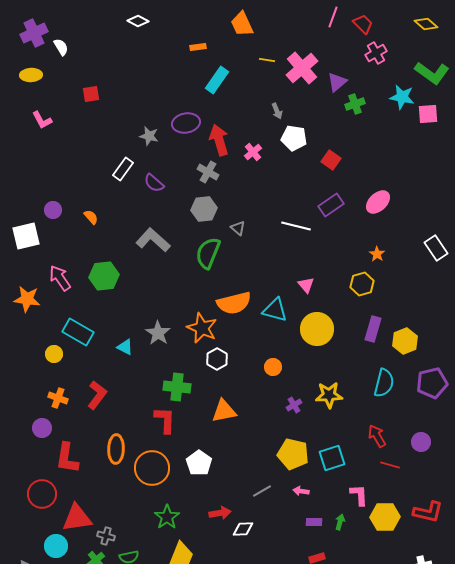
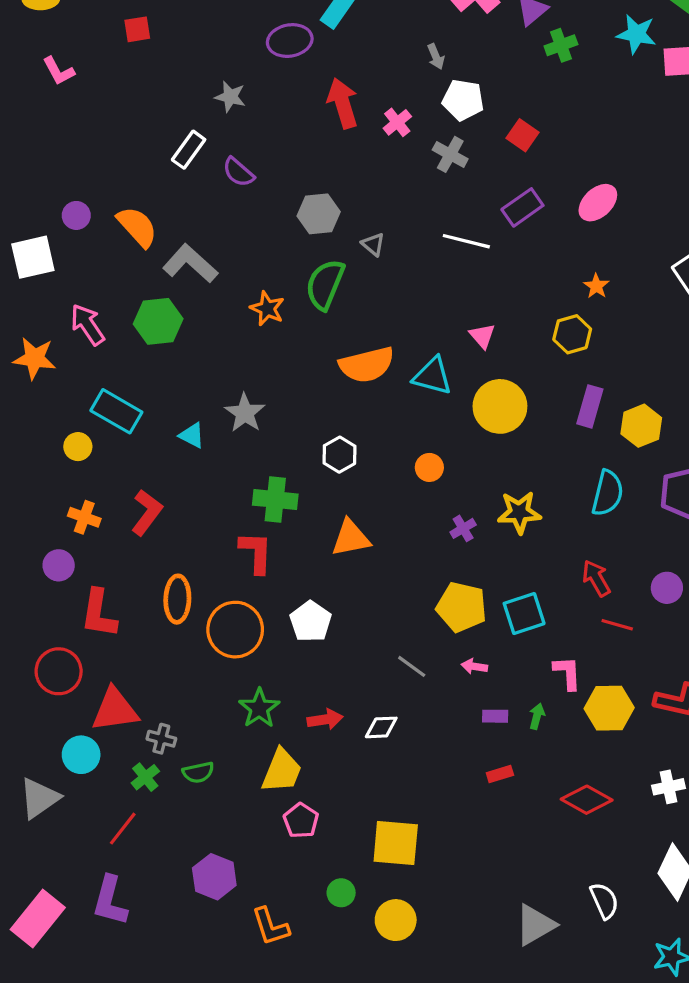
purple ellipse: (186, 123) -> (290, 41), moved
gray cross: (208, 172) -> (450, 154), moved
orange semicircle: (91, 217) -> (137, 227), size x1.8
gray L-shape: (153, 240) -> (190, 264), moved
orange star: (202, 328) -> (267, 309), moved, size x0.7
gray line: (262, 491) -> (412, 666), turned 66
red arrow: (220, 513) -> (325, 719), moved

